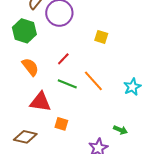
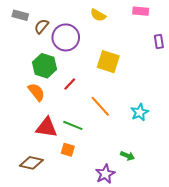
green hexagon: (24, 31) -> (45, 66), moved
yellow square: (101, 37) -> (108, 62), size x1.6
green line: (67, 84) -> (73, 125), moved

